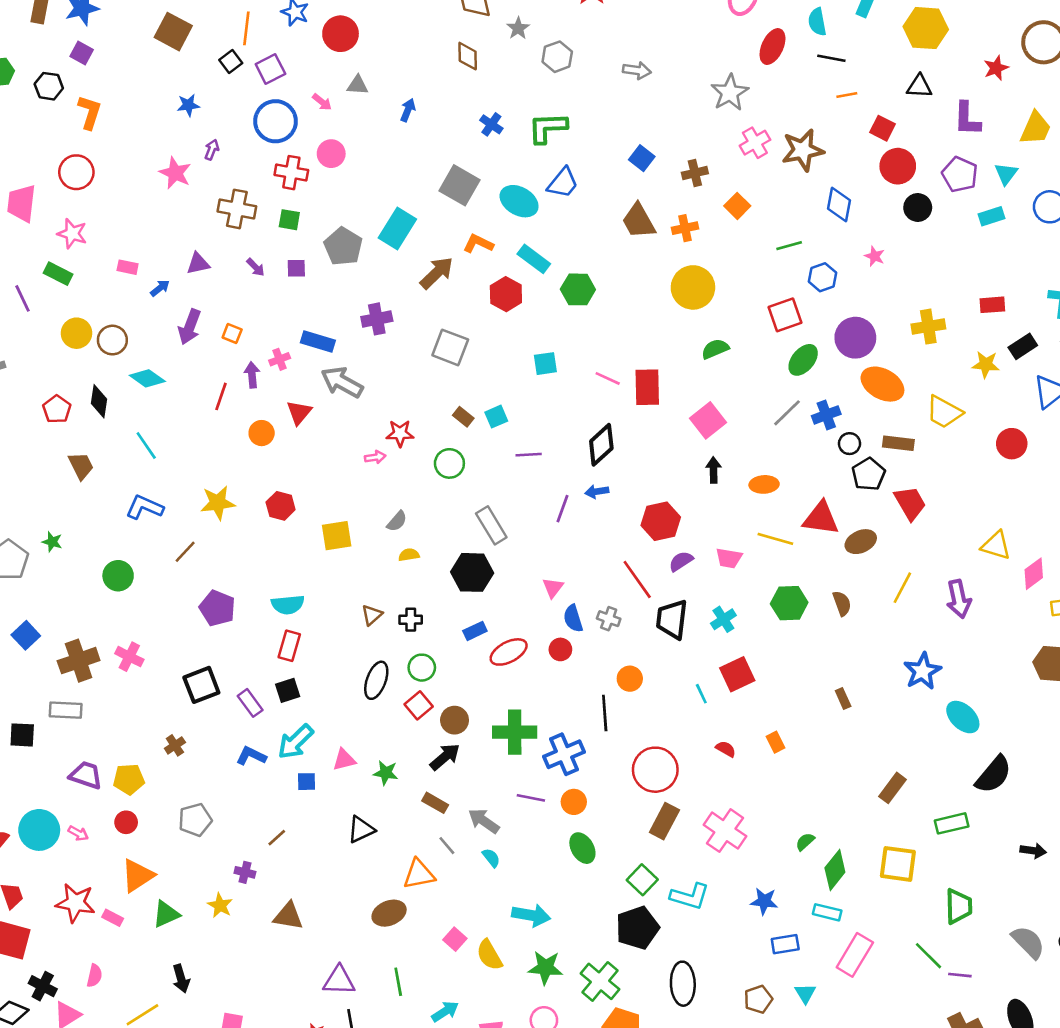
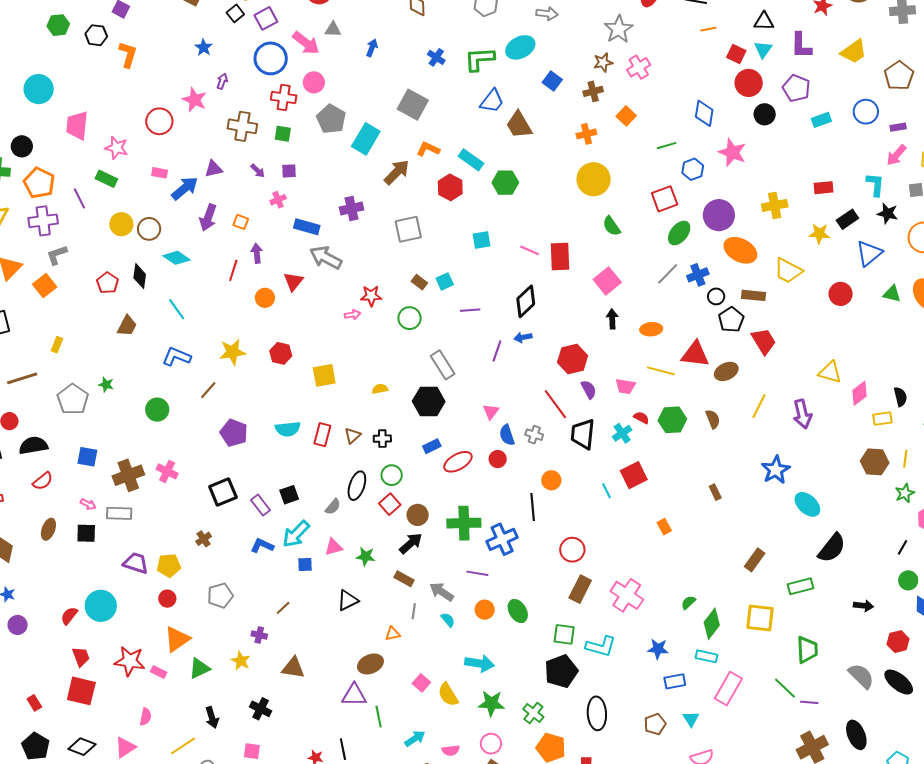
pink arrow: (322, 102) -> (306, 43), size x1.8
blue star: (188, 105) -> (204, 47), turned -30
yellow trapezoid: (1036, 128) -> (854, 52), turned 32
brown star: (803, 150) -> (603, 62), moved, size x0.6
red circle: (76, 172) -> (159, 121), moved
cyan triangle: (1006, 174) -> (763, 50), moved
cyan ellipse: (519, 201) -> (520, 47), moved, turned -56
brown trapezoid: (639, 221) -> (519, 125), moved
gray pentagon: (343, 246) -> (331, 119), moved
pink star: (875, 256) -> (732, 152), size x1.8
blue arrow: (160, 288) -> (185, 188), size x1.8
gray square: (450, 347) -> (408, 229), turned -32
green semicircle: (715, 349) -> (611, 226), turned -100
pink cross: (280, 359) -> (278, 200), moved
brown trapezoid: (81, 466) -> (127, 326), turned 55
gray semicircle: (397, 521) -> (333, 507), moved
purple semicircle: (681, 561) -> (589, 389), turned 96
blue square: (26, 635) -> (87, 457), turned -35
red rectangle: (289, 646) -> (322, 435), moved
red semicircle: (726, 749) -> (641, 418), moved
red circle: (655, 770) -> (572, 550), size x0.7
orange circle: (574, 802) -> (485, 610), moved
pink arrow: (78, 833) -> (88, 504), moved
gray line: (447, 846) -> (414, 611), turned 49
orange triangle: (419, 874) -> (393, 634), size x0.6
green square: (642, 880) -> (564, 634), turned -35
purple triangle: (339, 981) -> (354, 695), moved
green cross: (600, 981) -> (533, 713), size x0.7
black cross: (43, 986) -> (261, 709), moved

